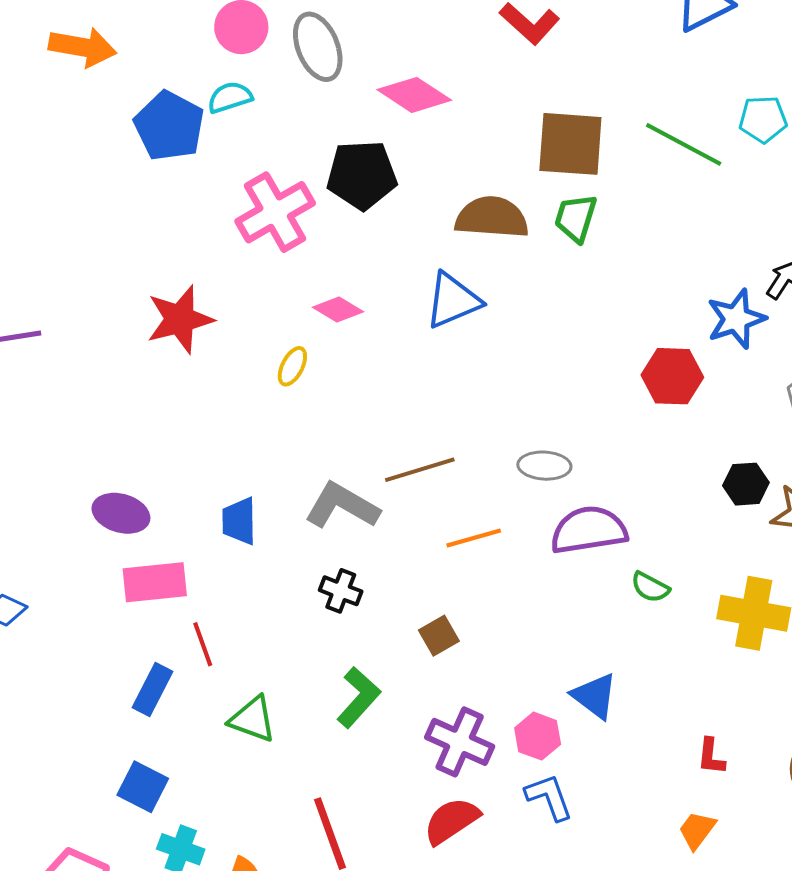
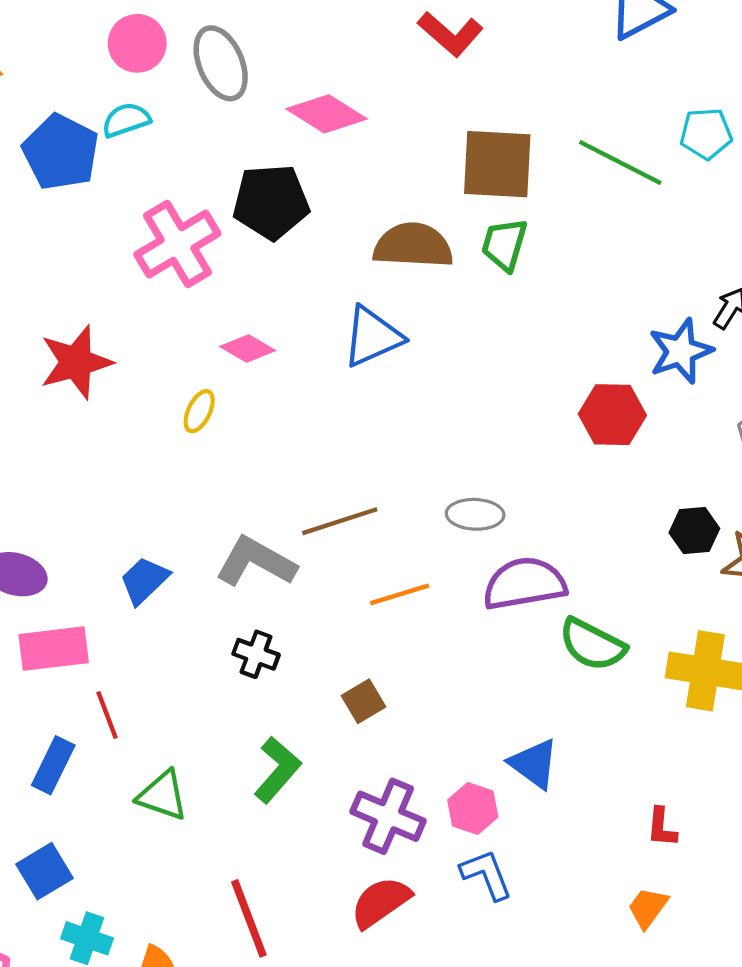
blue trapezoid: (239, 521) -> (144, 580), turned 48
green semicircle: (650, 587) -> (592, 645), size x1.6
blue square: (143, 787) -> (45, 871), turned 33

